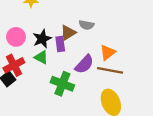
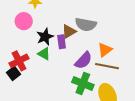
gray semicircle: (86, 25) -> (86, 24), size x1.5
pink circle: (16, 37) -> (24, 21), moved
green cross: (62, 84) -> (83, 83), moved

